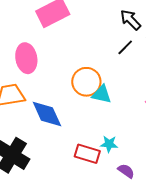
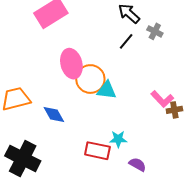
pink ellipse: (26, 58) -> (71, 64), moved
blue diamond: (47, 114) -> (54, 115), size x0.7

